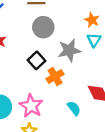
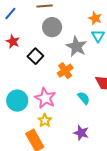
gray star: (69, 50) -> (76, 46), turned -30
black square: (37, 60) -> (35, 56), moved

